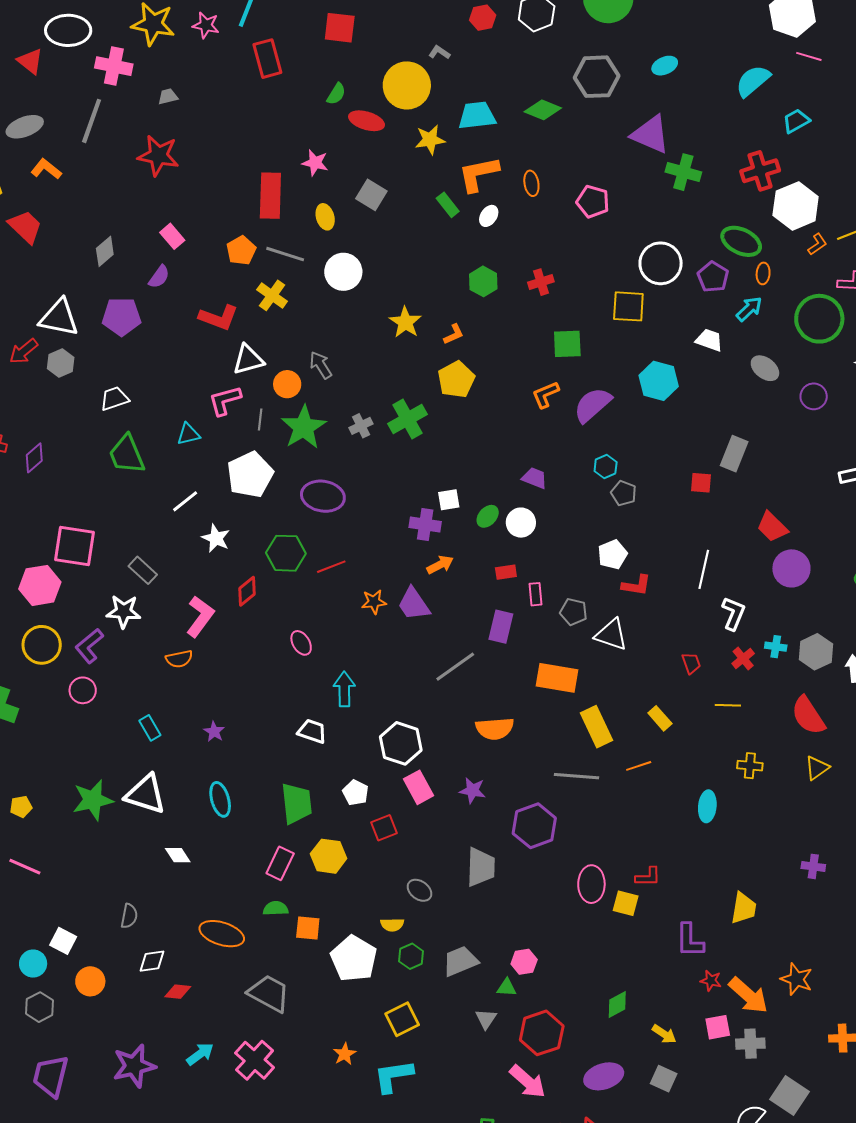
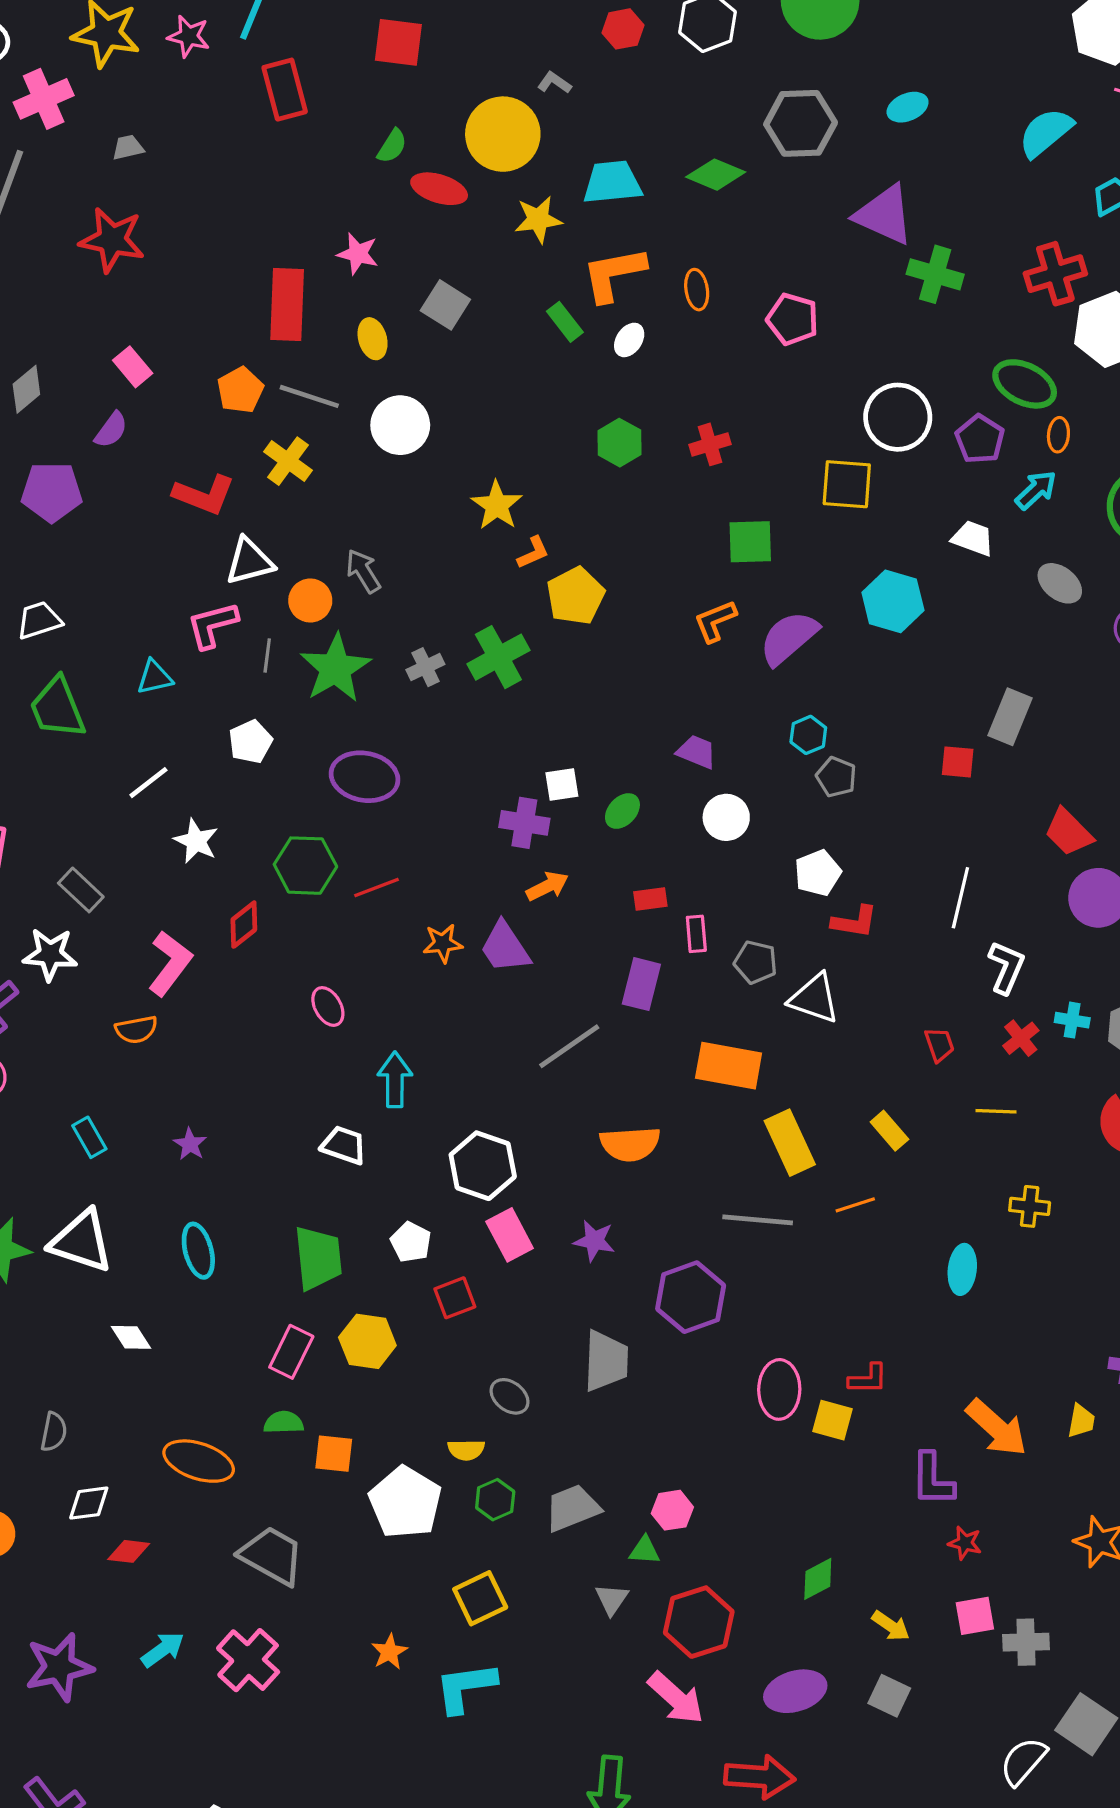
pink cross: (114, 66) -> (44, 99), turned -36
orange L-shape: (454, 334) -> (533, 553), moved
white pentagon: (250, 475) -> (250, 742), size x0.6
white circle: (521, 523) -> (726, 817), moved
yellow trapezoid: (744, 908) -> (1081, 1421), moved, size x0.7
orange arrow: (748, 995) -> (997, 1428), moved

